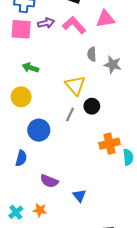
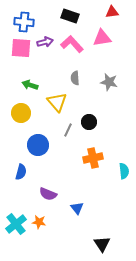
gray semicircle: (92, 54) -> (75, 78), moved
yellow triangle: (75, 85) -> (57, 102), moved
orange cross: (110, 144) -> (93, 158), moved
cyan cross: (16, 212) -> (16, 224), size x1.5

